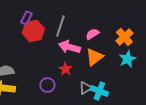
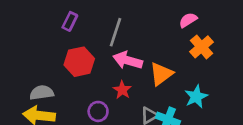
red hexagon: (33, 31) -> (79, 62), moved
pink semicircle: (92, 34) -> (188, 20), moved
cyan star: (127, 59) -> (196, 97), moved

